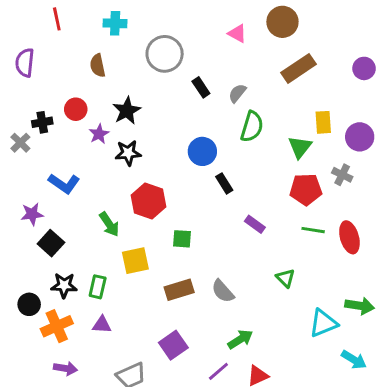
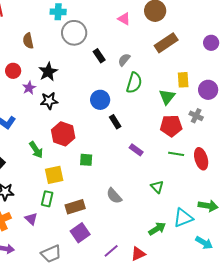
cyan cross: (115, 23) -> (58, 12), moved
green rectangle: (98, 287) -> (47, 199), moved
brown rectangle: (179, 290) -> (75, 207), moved
purple triangle: (102, 325) -> (31, 219), turned 40
green arrow: (240, 339) -> (157, 229), moved

